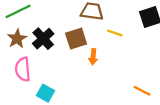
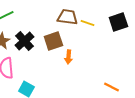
yellow line: (115, 33) -> (87, 23), moved

